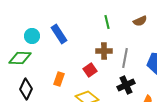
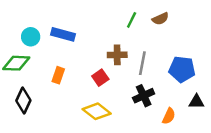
green line: (107, 22) -> (132, 20), moved, turned 40
blue rectangle: (59, 34) -> (63, 34), turned -42
orange rectangle: (59, 79) -> (58, 75), moved

